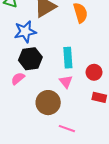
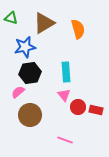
red circle: (94, 72) -> (78, 107), moved
brown circle: (48, 103) -> (30, 115), moved

